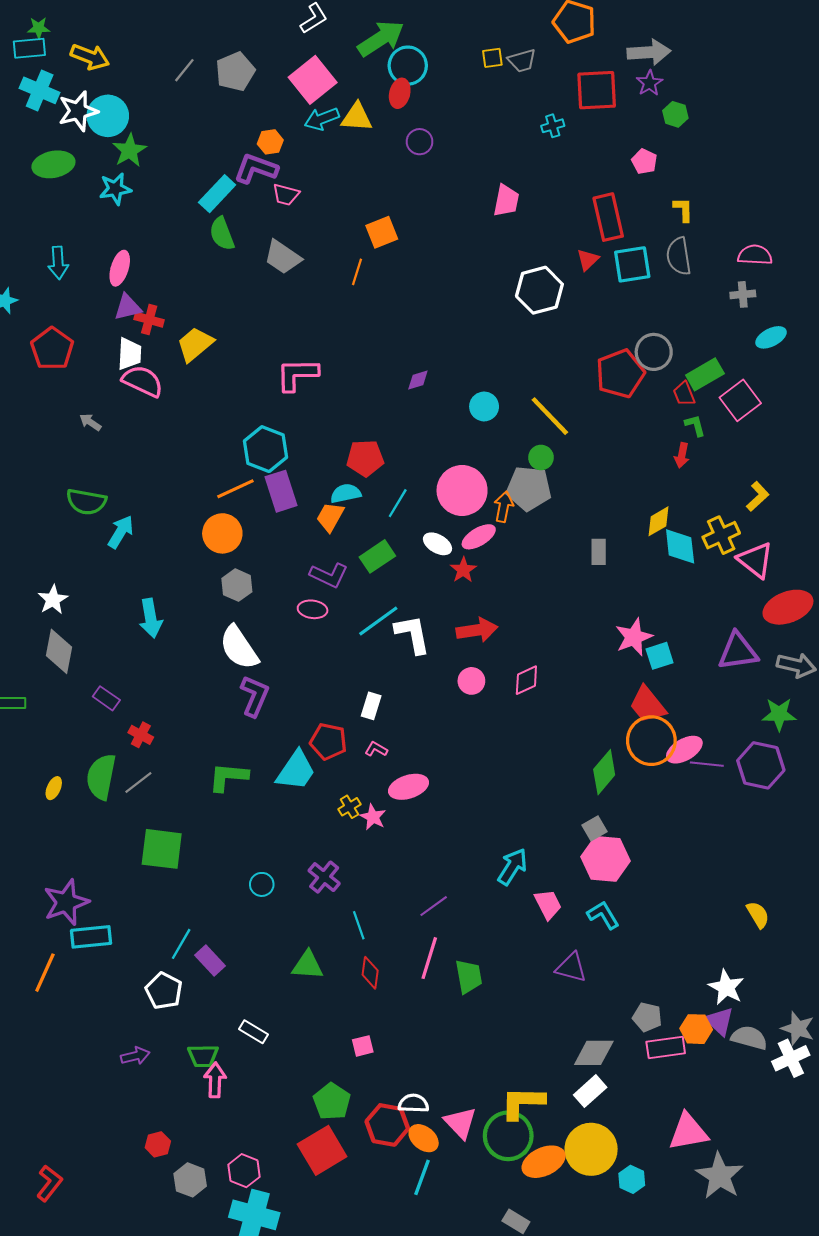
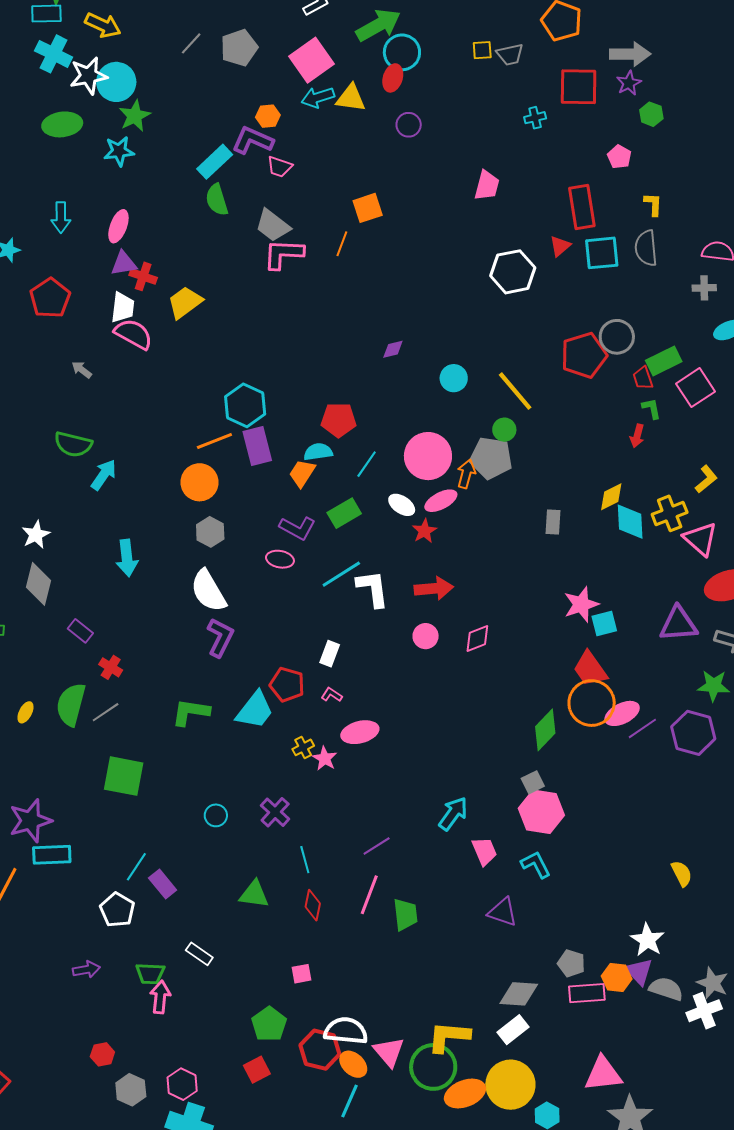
pink L-shape: (297, 374) -> (283, 254), moved
purple line: (707, 764) -> (642, 728), turned -44
white semicircle: (413, 1103) -> (346, 1031), size x1.5
red square: (322, 1150) -> (257, 1070), size x0.6

